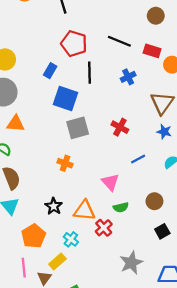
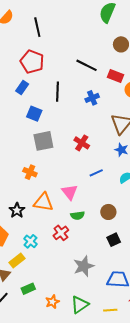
red pentagon: (74, 44) -> (32, 62), moved
blue square: (65, 98) -> (34, 114), size x0.7
orange triangle: (84, 211) -> (43, 202), moved

